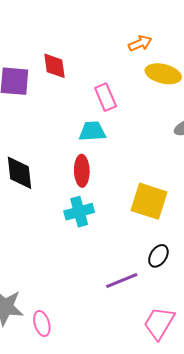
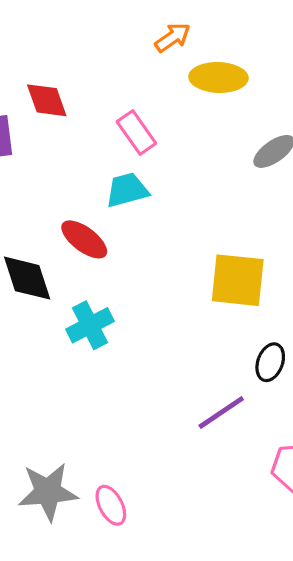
red ellipse: (82, 171) -> (84, 239), moved, turned -40
cyan cross: (79, 212) -> (90, 325), moved

